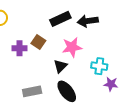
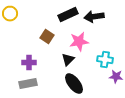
purple cross: (19, 48) -> (29, 63), moved
gray rectangle: (32, 91) -> (28, 84), moved

